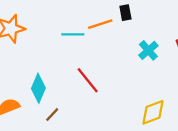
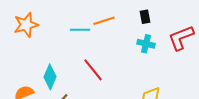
black rectangle: (125, 13) -> (145, 17), moved
cyan cross: (148, 50) -> (146, 44), turned -36

